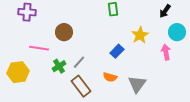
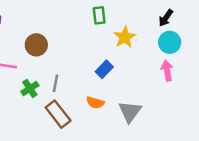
cyan circle: (177, 32) -> (170, 42), moved
yellow star: (140, 35) -> (125, 37), moved
gray line: (79, 62) -> (56, 83), turned -32

